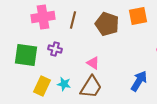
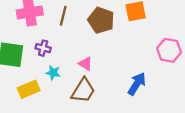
cyan star: (64, 84) -> (53, 73), moved
yellow rectangle: (42, 86) -> (29, 89), turned 42

